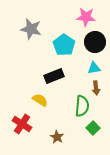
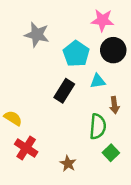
cyan triangle: (94, 68) -> (98, 81), moved
black rectangle: (54, 76) -> (64, 91), turned -36
yellow semicircle: (40, 100) -> (13, 118), moved

